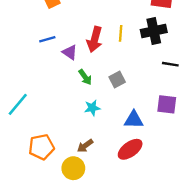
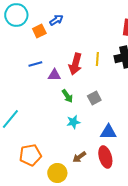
purple triangle: (70, 52) -> (54, 75), turned -32
brown arrow: (85, 146) -> (79, 157), moved
red ellipse: (130, 149) -> (105, 157), turned -70

